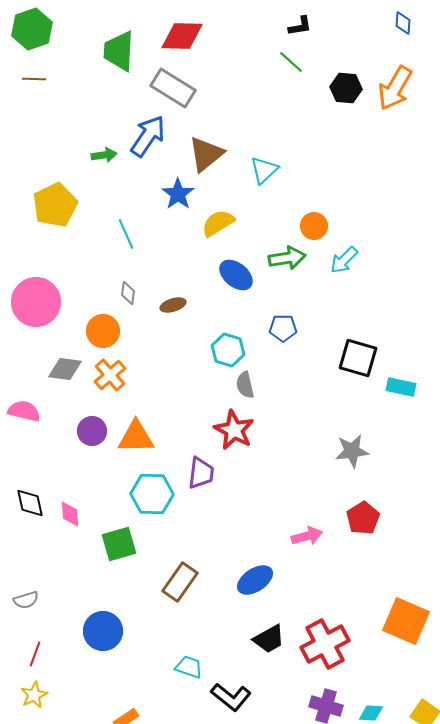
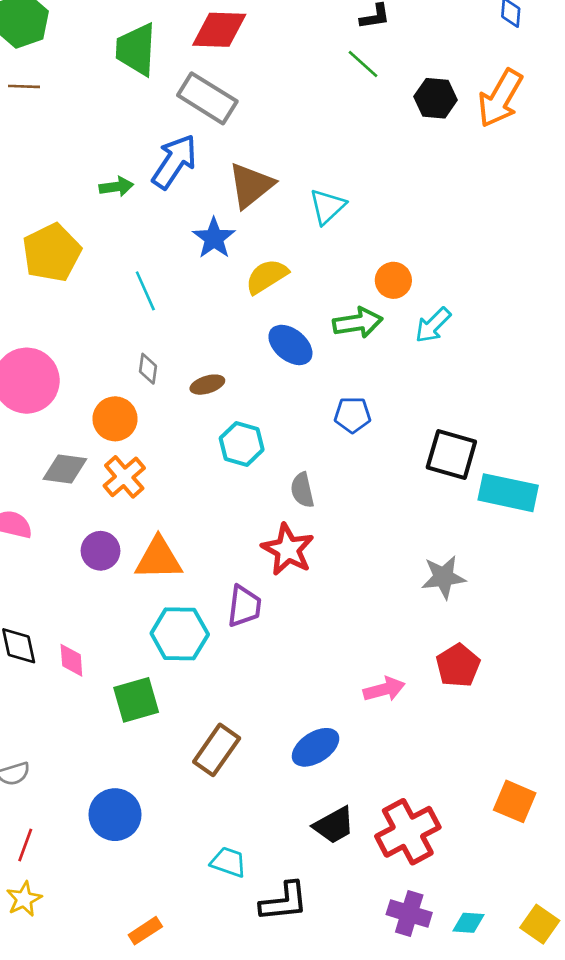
cyan hexagon: (228, 350) -> (242, 444), moved
cyan rectangle: (401, 387) -> (508, 493), size x1.5
orange square: (406, 621) -> (515, 801), size x0.7
black L-shape: (231, 697) -> (284, 902), turned -45

